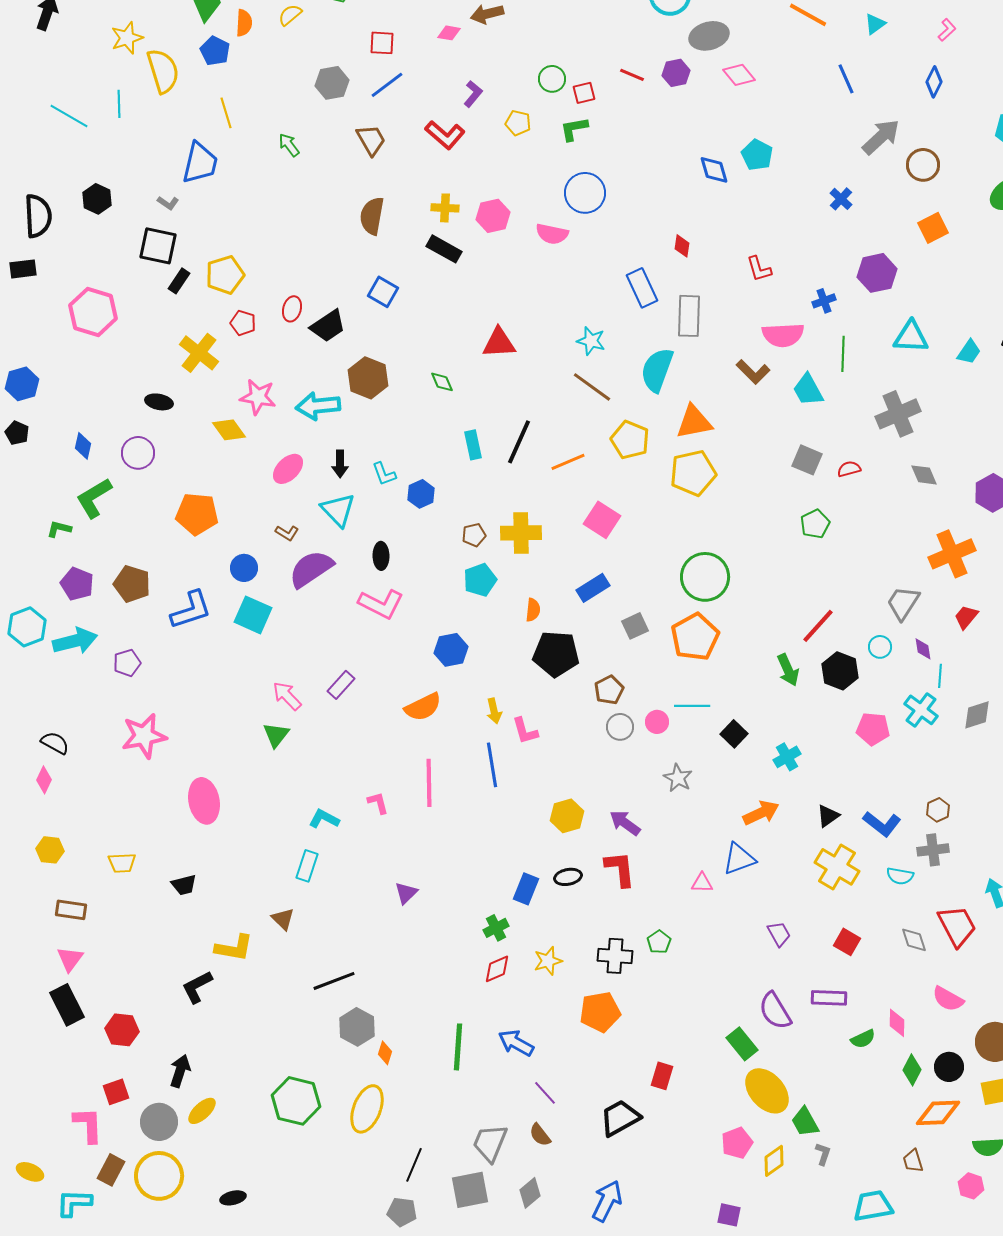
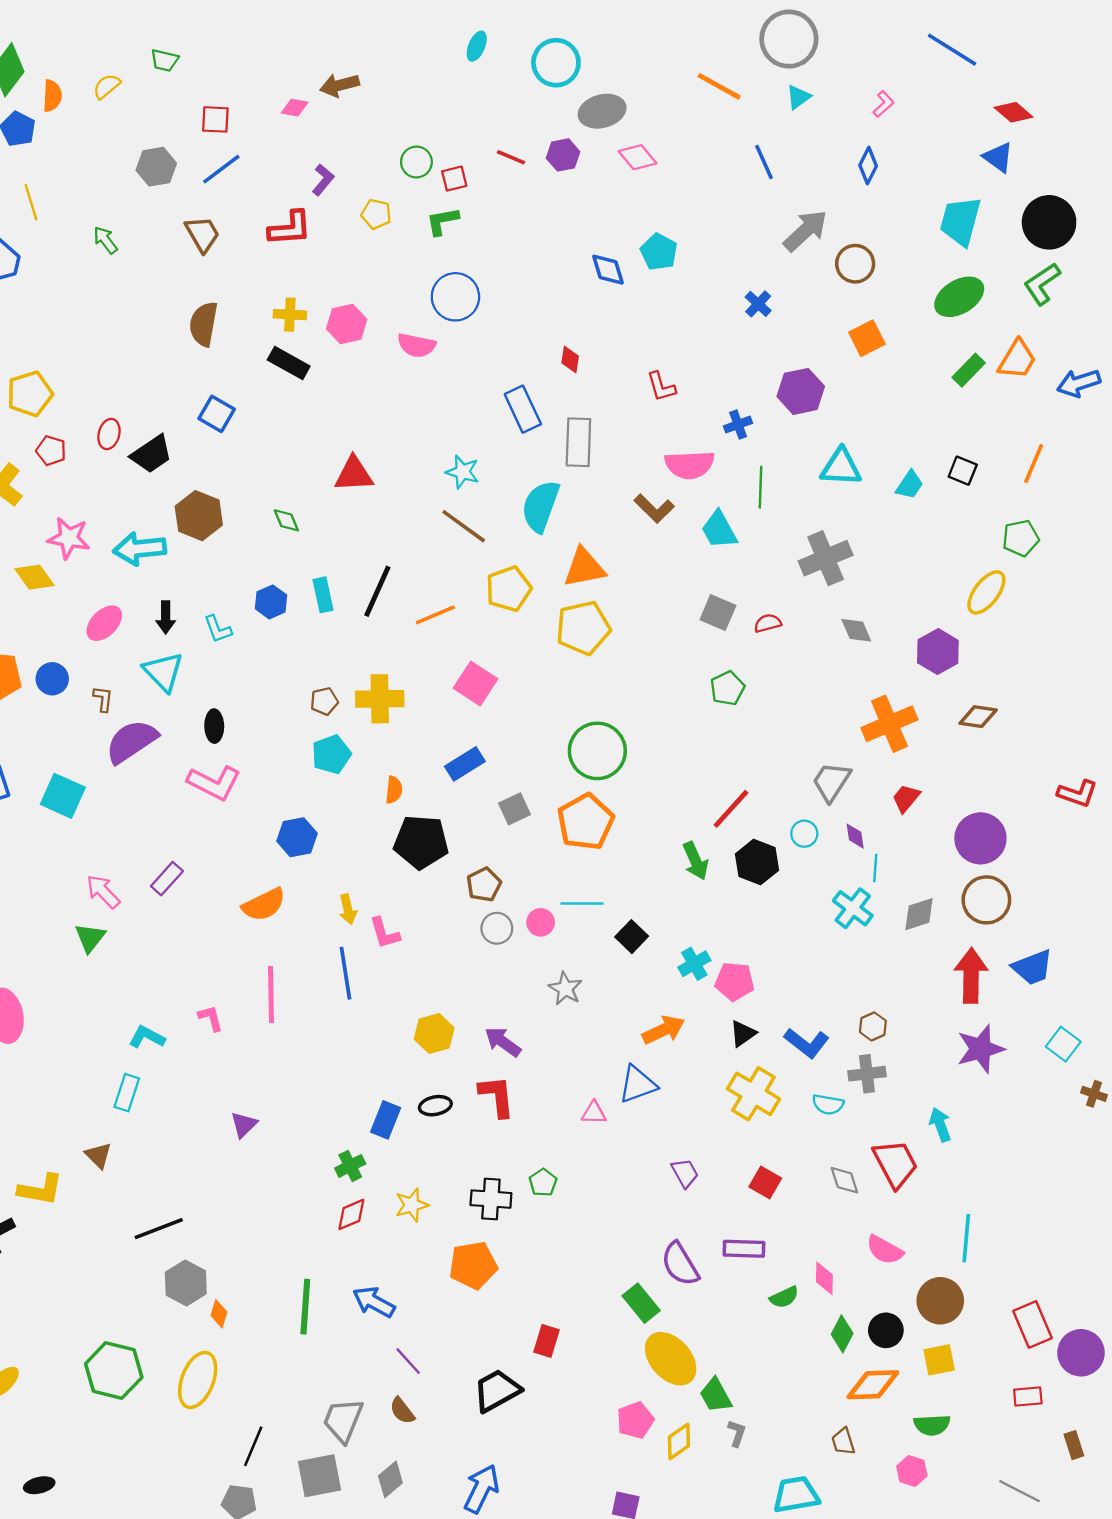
red L-shape: (445, 135) -> (290, 228), turned -45
yellow pentagon: (630, 440) -> (509, 589), turned 30
blue hexagon: (421, 494) -> (271, 602), moved
brown L-shape: (287, 533) -> (103, 699), turned -115
blue circle: (244, 568) -> (52, 679), moved
pink pentagon: (873, 729) -> (735, 981), moved

